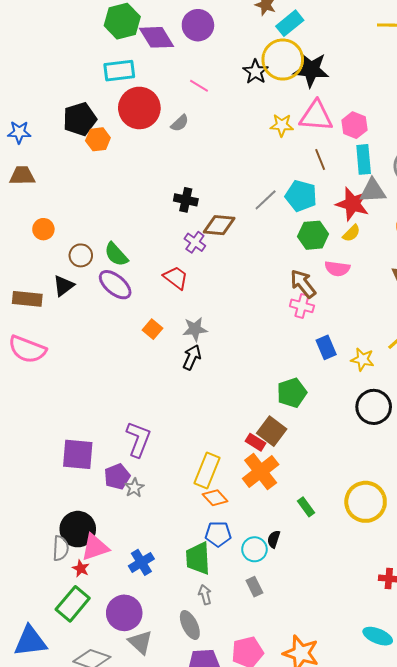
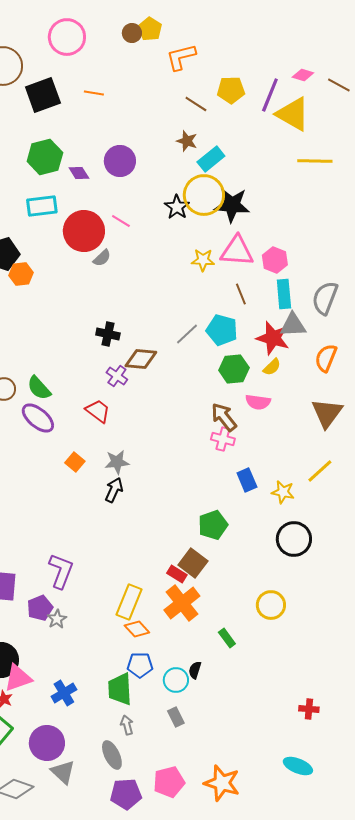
purple diamond: (157, 37) -> (79, 173), size x0.6
red circle: (139, 108) -> (84, 231), moved
yellow circle: (366, 502) -> (271, 605), moved, size x0.7

